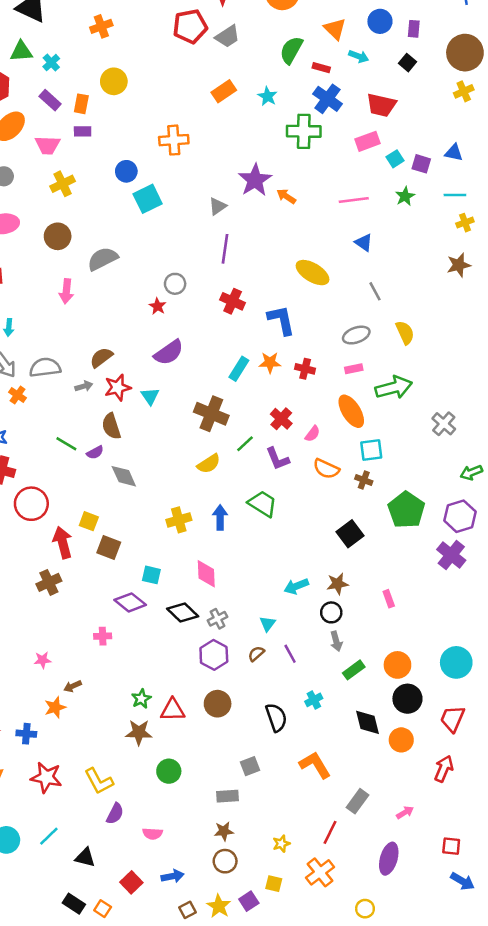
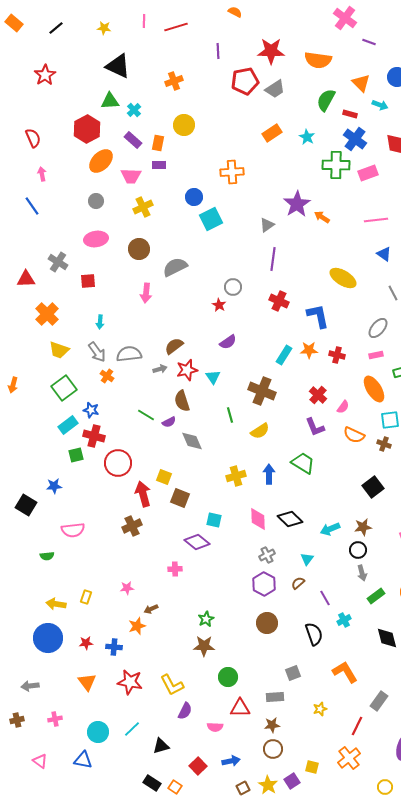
pink rectangle: (367, 141) -> (368, 173), moved
gray ellipse: (356, 335) -> (378, 328), turned -30
purple semicircle: (169, 353) -> (228, 342), size x0.7
green line: (245, 444) -> (230, 415), moved, turned -63
black diamond: (183, 612) -> (290, 519), moved
purple line: (290, 654) -> (325, 598), moved
red triangle: (173, 710) -> (240, 708), moved
yellow star: (281, 844) -> (320, 709), moved
black triangle: (85, 857) -> (161, 746), turned -30

